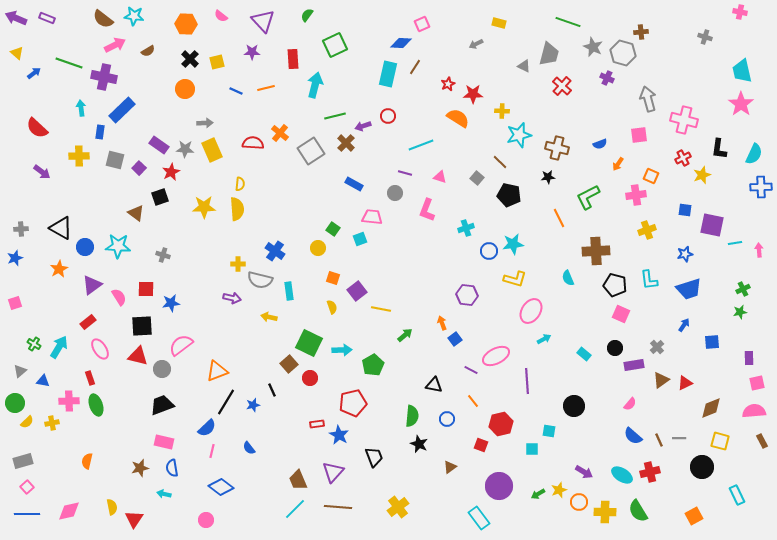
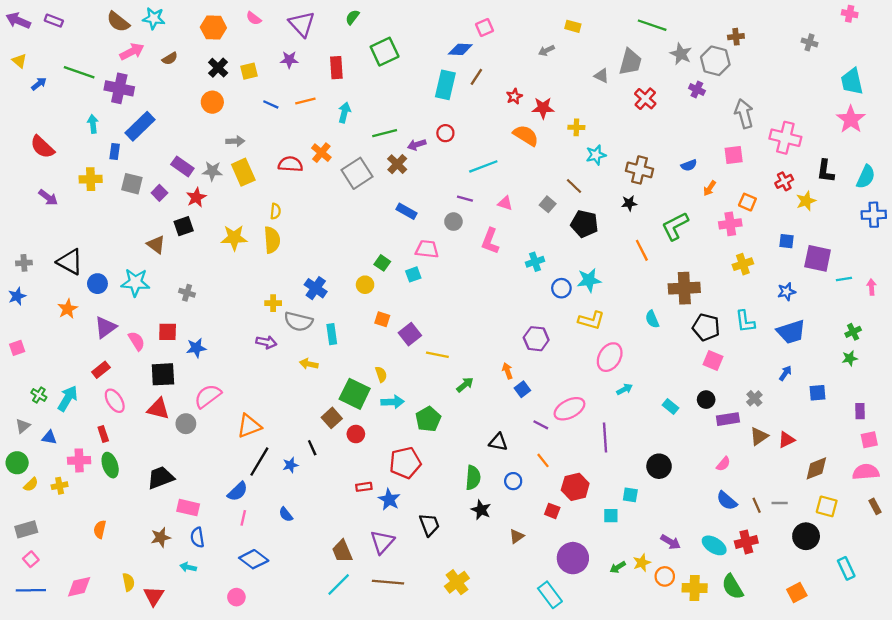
cyan arrow: (315, 85) -> (344, 112), moved, size x0.7
cyan star: (519, 135) -> (596, 155), size x0.7
yellow semicircle: (332, 307) -> (381, 374), moved
black trapezoid: (162, 405) -> (161, 478), moved

